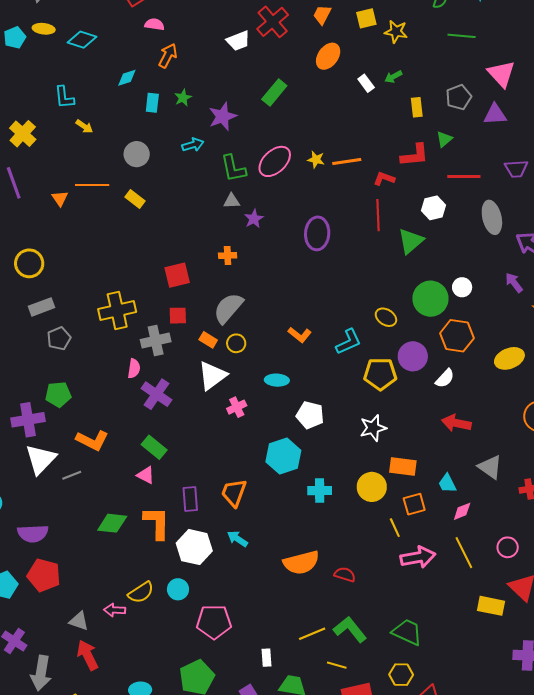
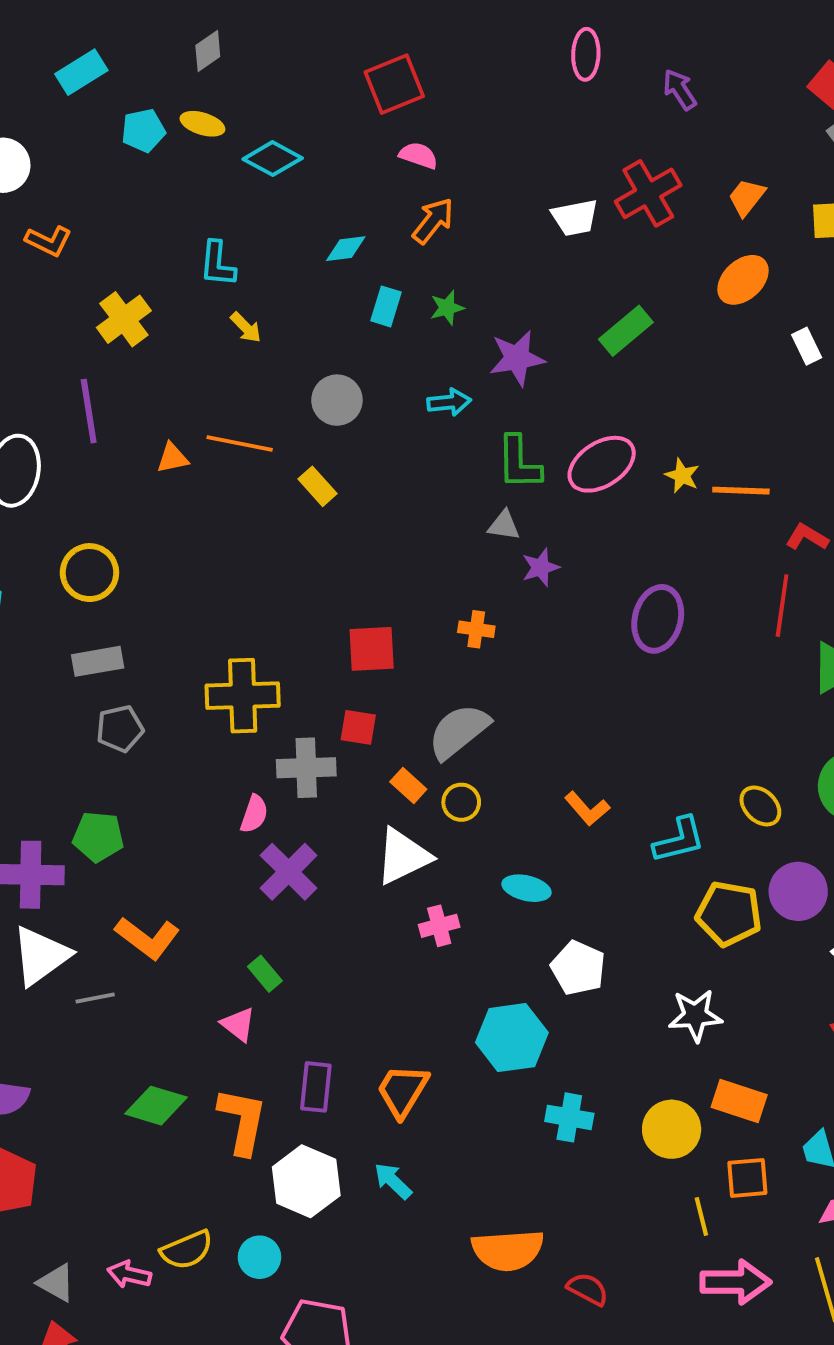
orange triangle: (60, 198) -> (172, 458), turned 42
green rectangle: (154, 447) -> (265, 974), size x0.7

